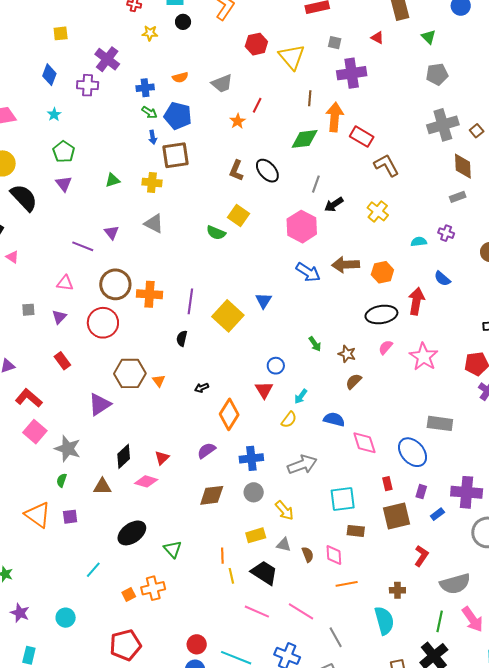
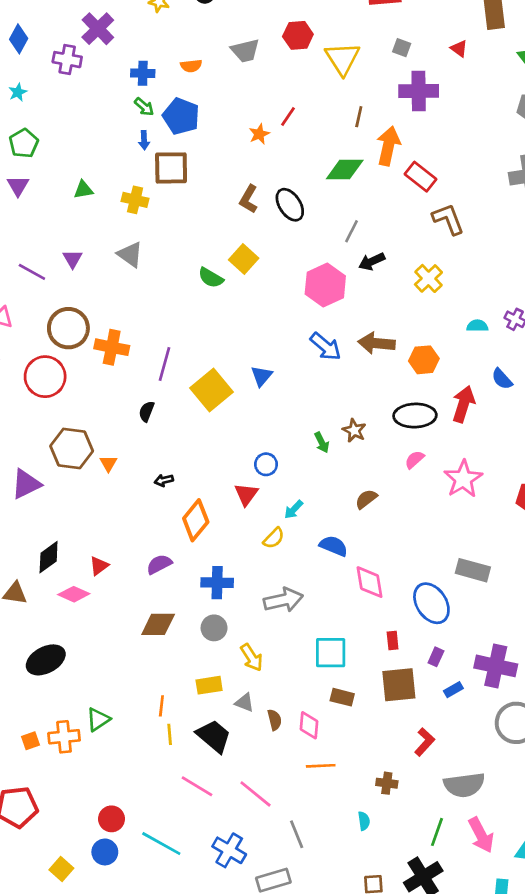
gray trapezoid: (222, 83) -> (245, 51), moved
brown star: (347, 354) -> (354, 430), moved
green triangle: (173, 549) -> (98, 719), moved, turned 30
cyan semicircle: (384, 621) -> (364, 821), size x0.5

